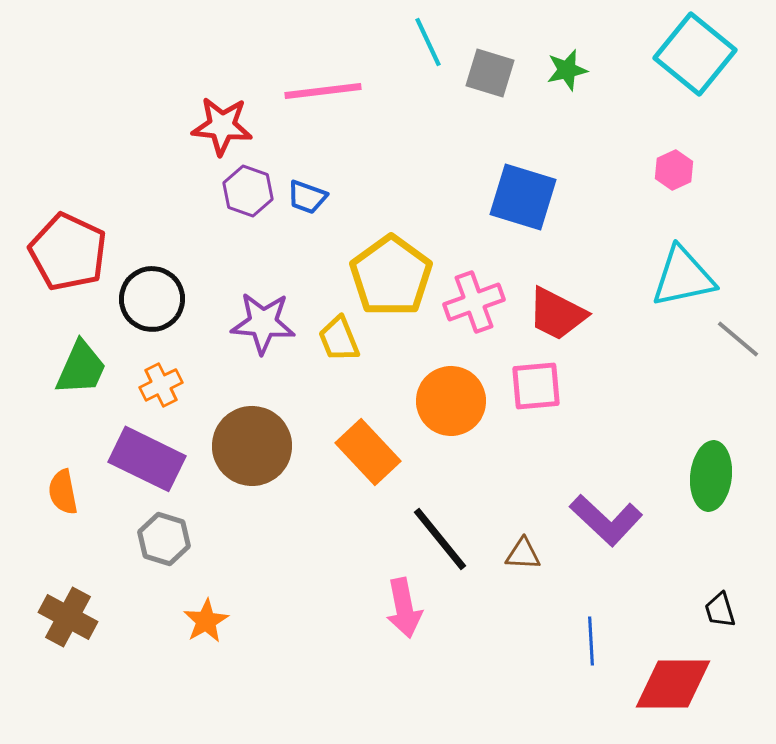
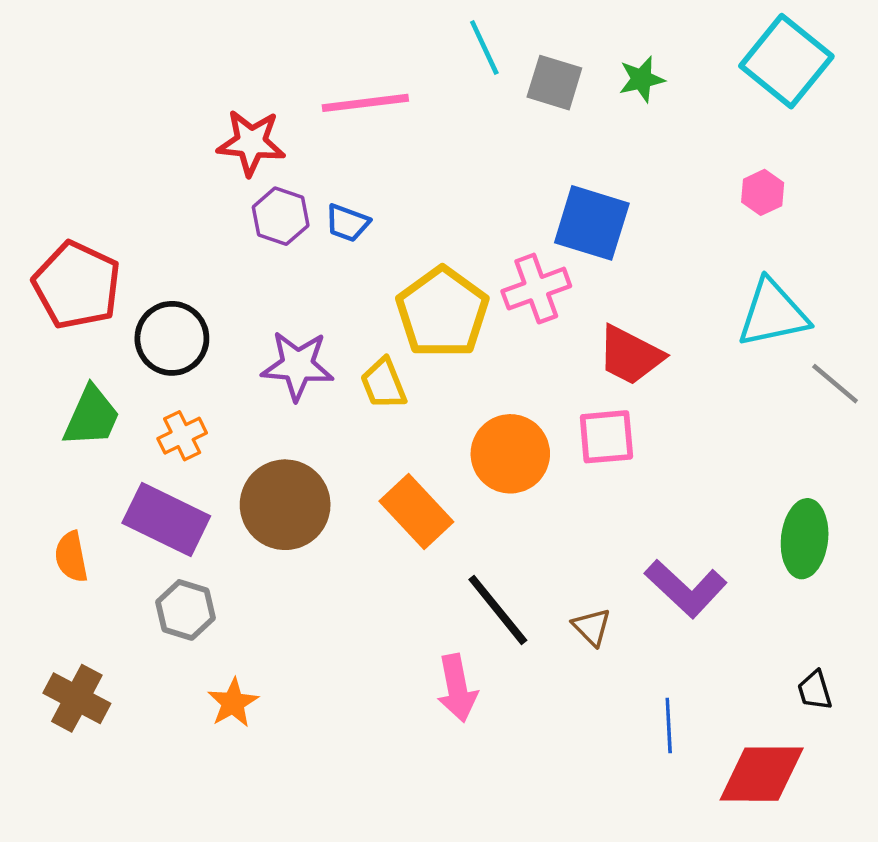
pink cross: (474, 302) -> (536, 289), moved
brown triangle: (523, 554) -> (592, 627), turned 42

